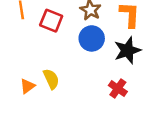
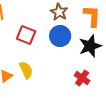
red square: (51, 21) -> (26, 35), moved

